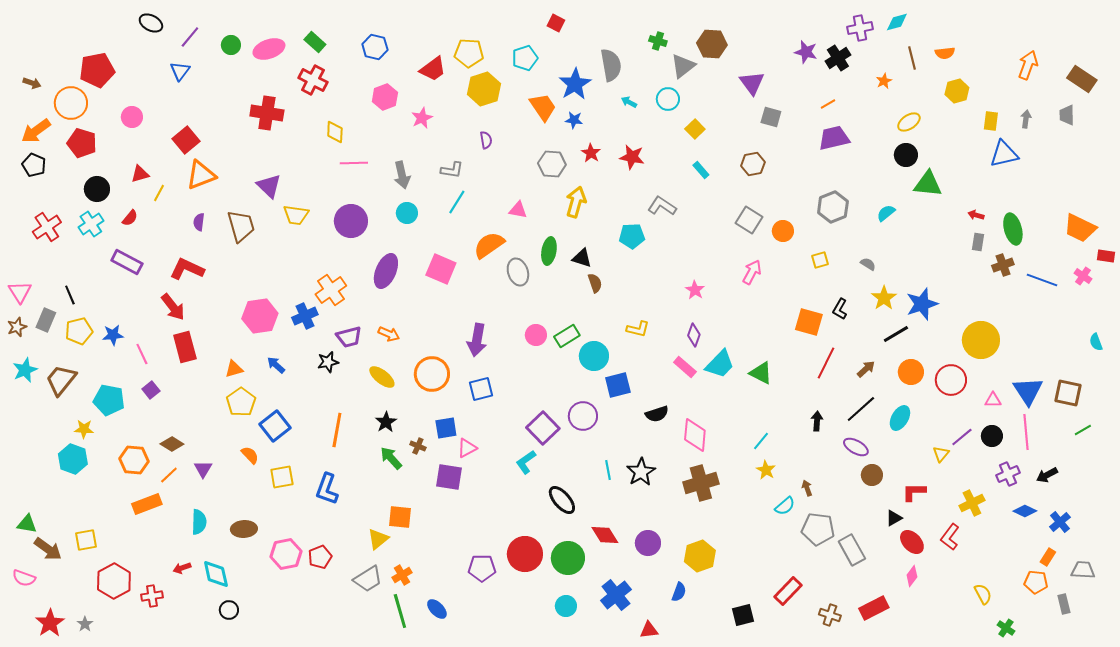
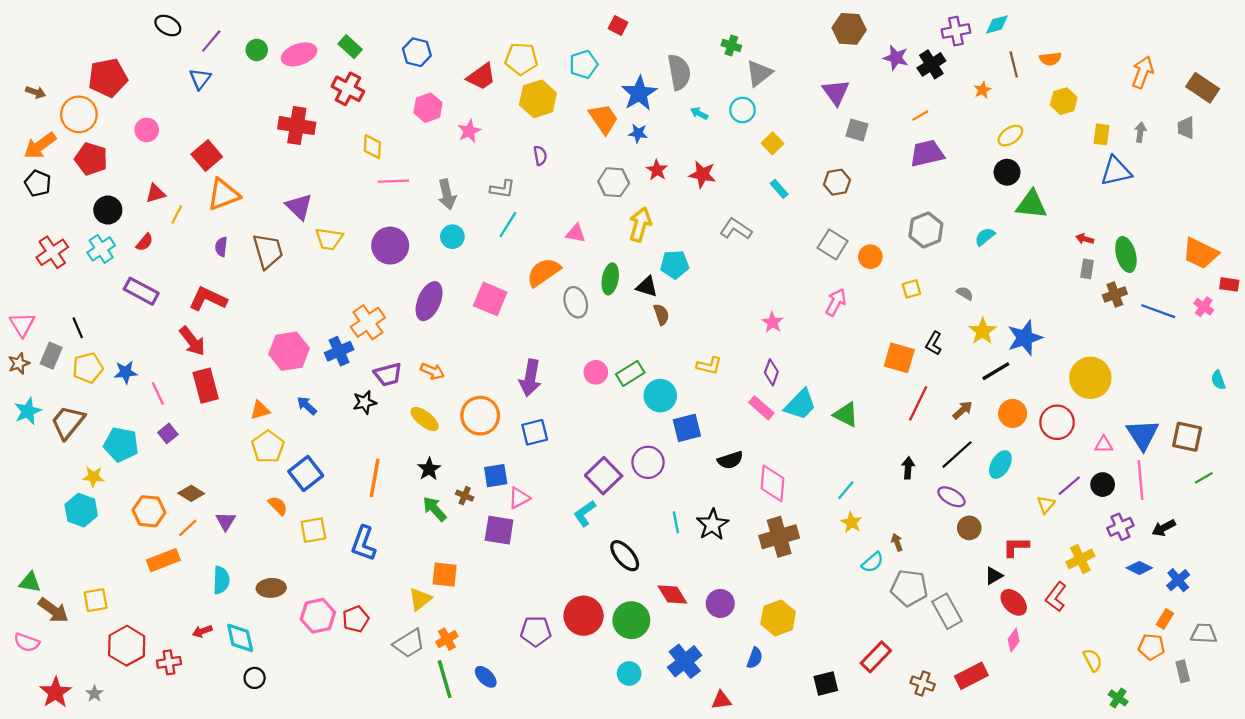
brown hexagon: (712, 44) -> (849, 29), moved
cyan pentagon: (632, 236) -> (675, 264), moved

